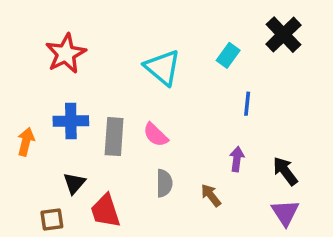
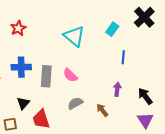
red star: (66, 54) -> (18, 28), size x0.7
gray semicircle: (164, 183) -> (75, 103), turned -119

